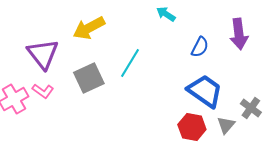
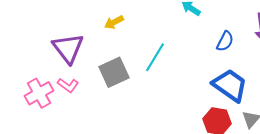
yellow arrow: (89, 28) -> (114, 22), size x0.6

